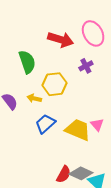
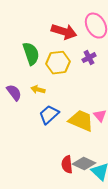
yellow hexagon: (55, 84) -> (58, 63), moved
red semicircle: (64, 174) -> (67, 165), turned 144

